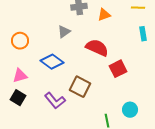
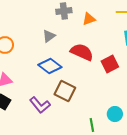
blue diamond: (52, 62) -> (50, 66), moved
red square: (118, 69) -> (110, 64), moved

